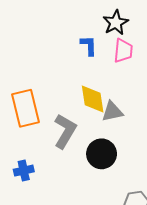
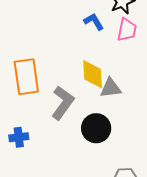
blue L-shape: (89, 46) -> (94, 22), turned -35

